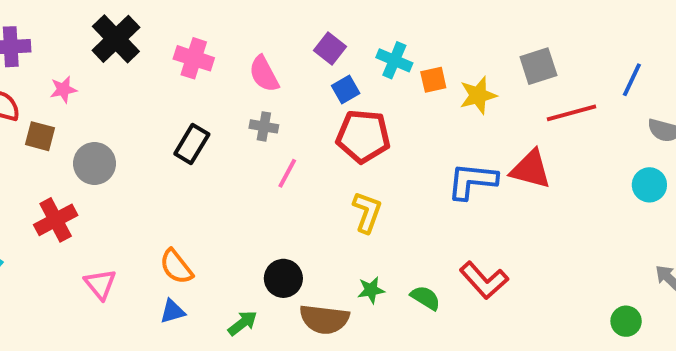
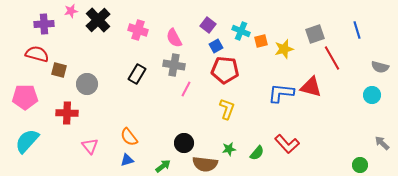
blue line: (632, 80) -> (357, 30), moved, turned -42
pink star: (63, 89) -> (71, 11), moved
red line: (572, 113) -> (332, 58), turned 75
gray cross: (264, 126) -> (174, 65), size x1.5
red cross: (56, 220) -> (67, 113), turned 30
green semicircle: (425, 298) -> (257, 153), turned 98

